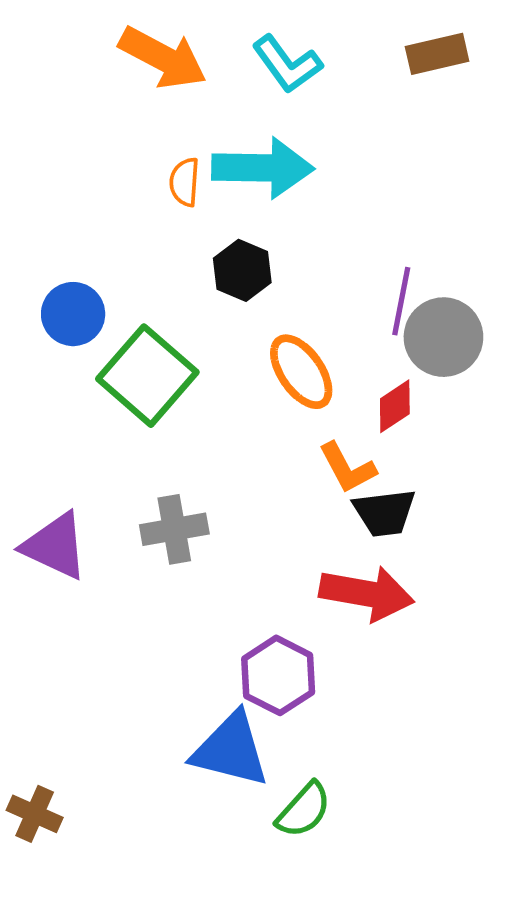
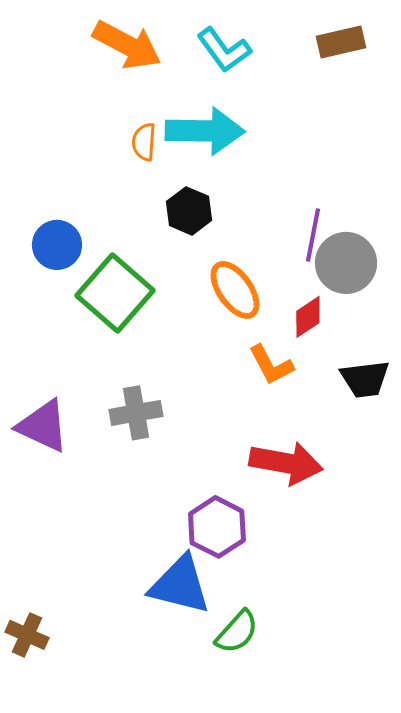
black trapezoid: (385, 513) -> (365, 379), moved

